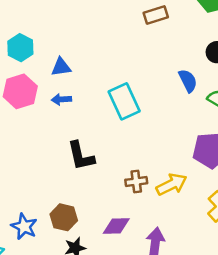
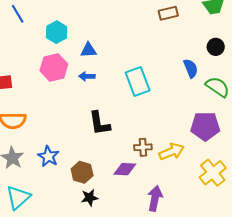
blue star: (24, 226) -> (48, 156), moved
purple diamond: (116, 226) -> (125, 169), moved

